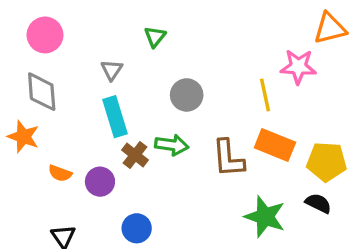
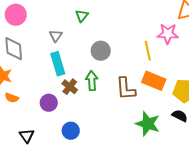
green arrow: (172, 145) -> (92, 81), turned -102
orange semicircle: (60, 173) -> (12, 98), moved

